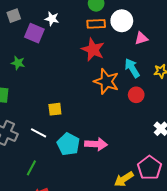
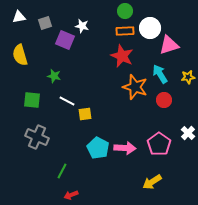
pink triangle: (141, 38) -> (169, 45), size x1.5
green star: (18, 63) -> (54, 76), moved
white line: (39, 133) -> (67, 101), moved
pink pentagon: (150, 168) -> (159, 144), moved

